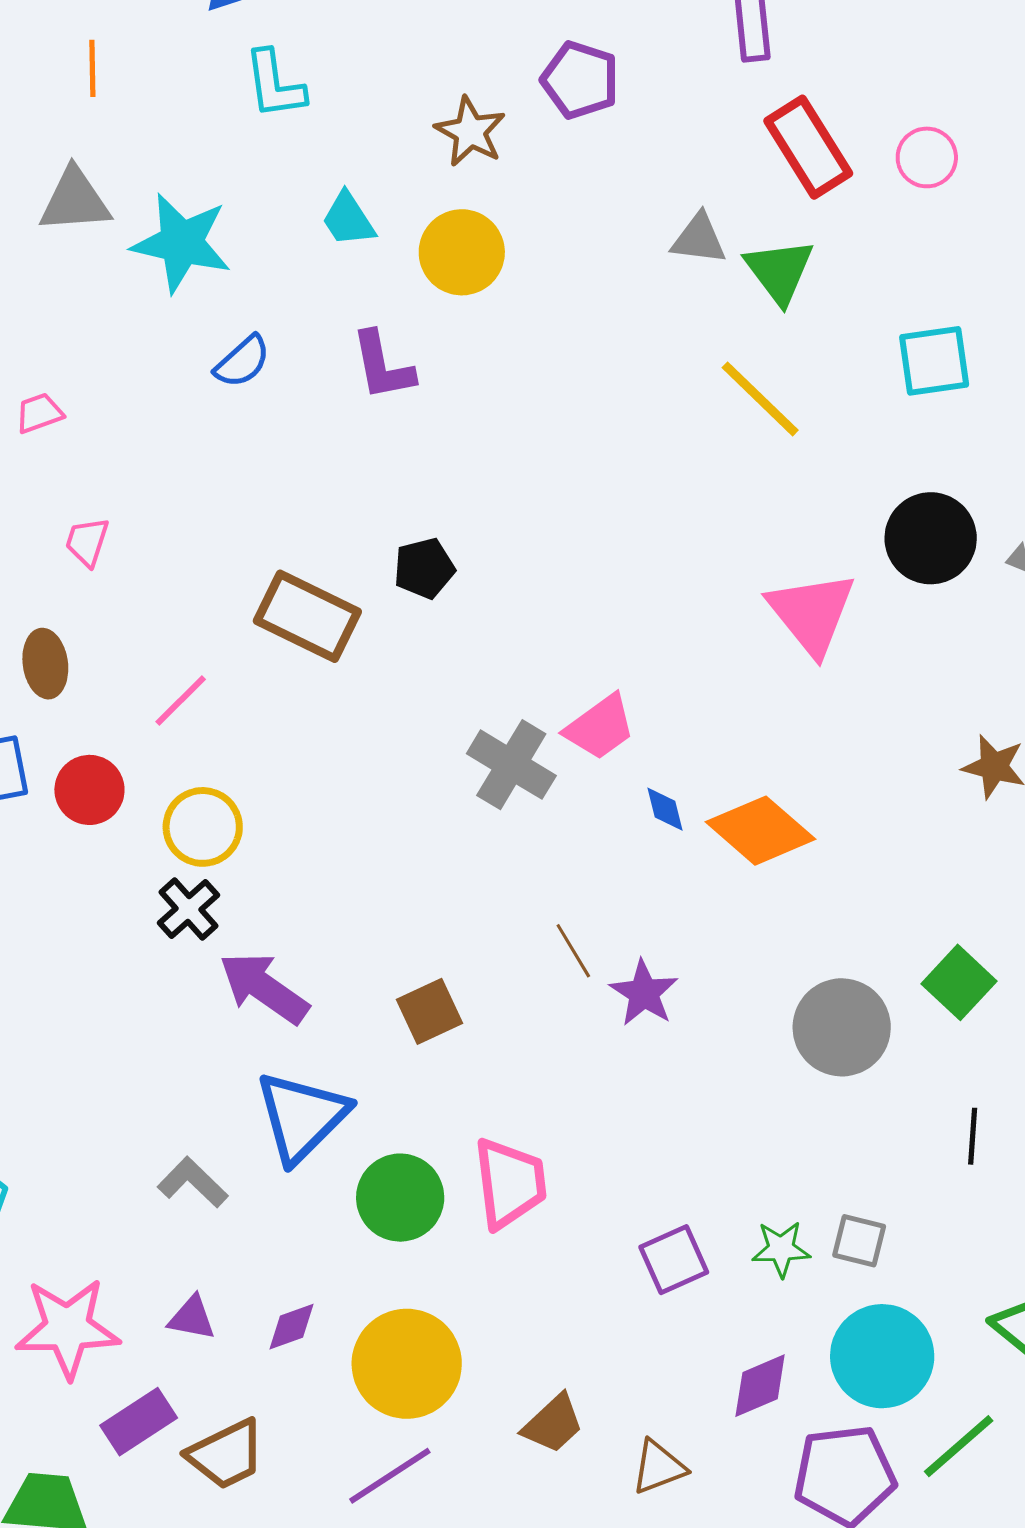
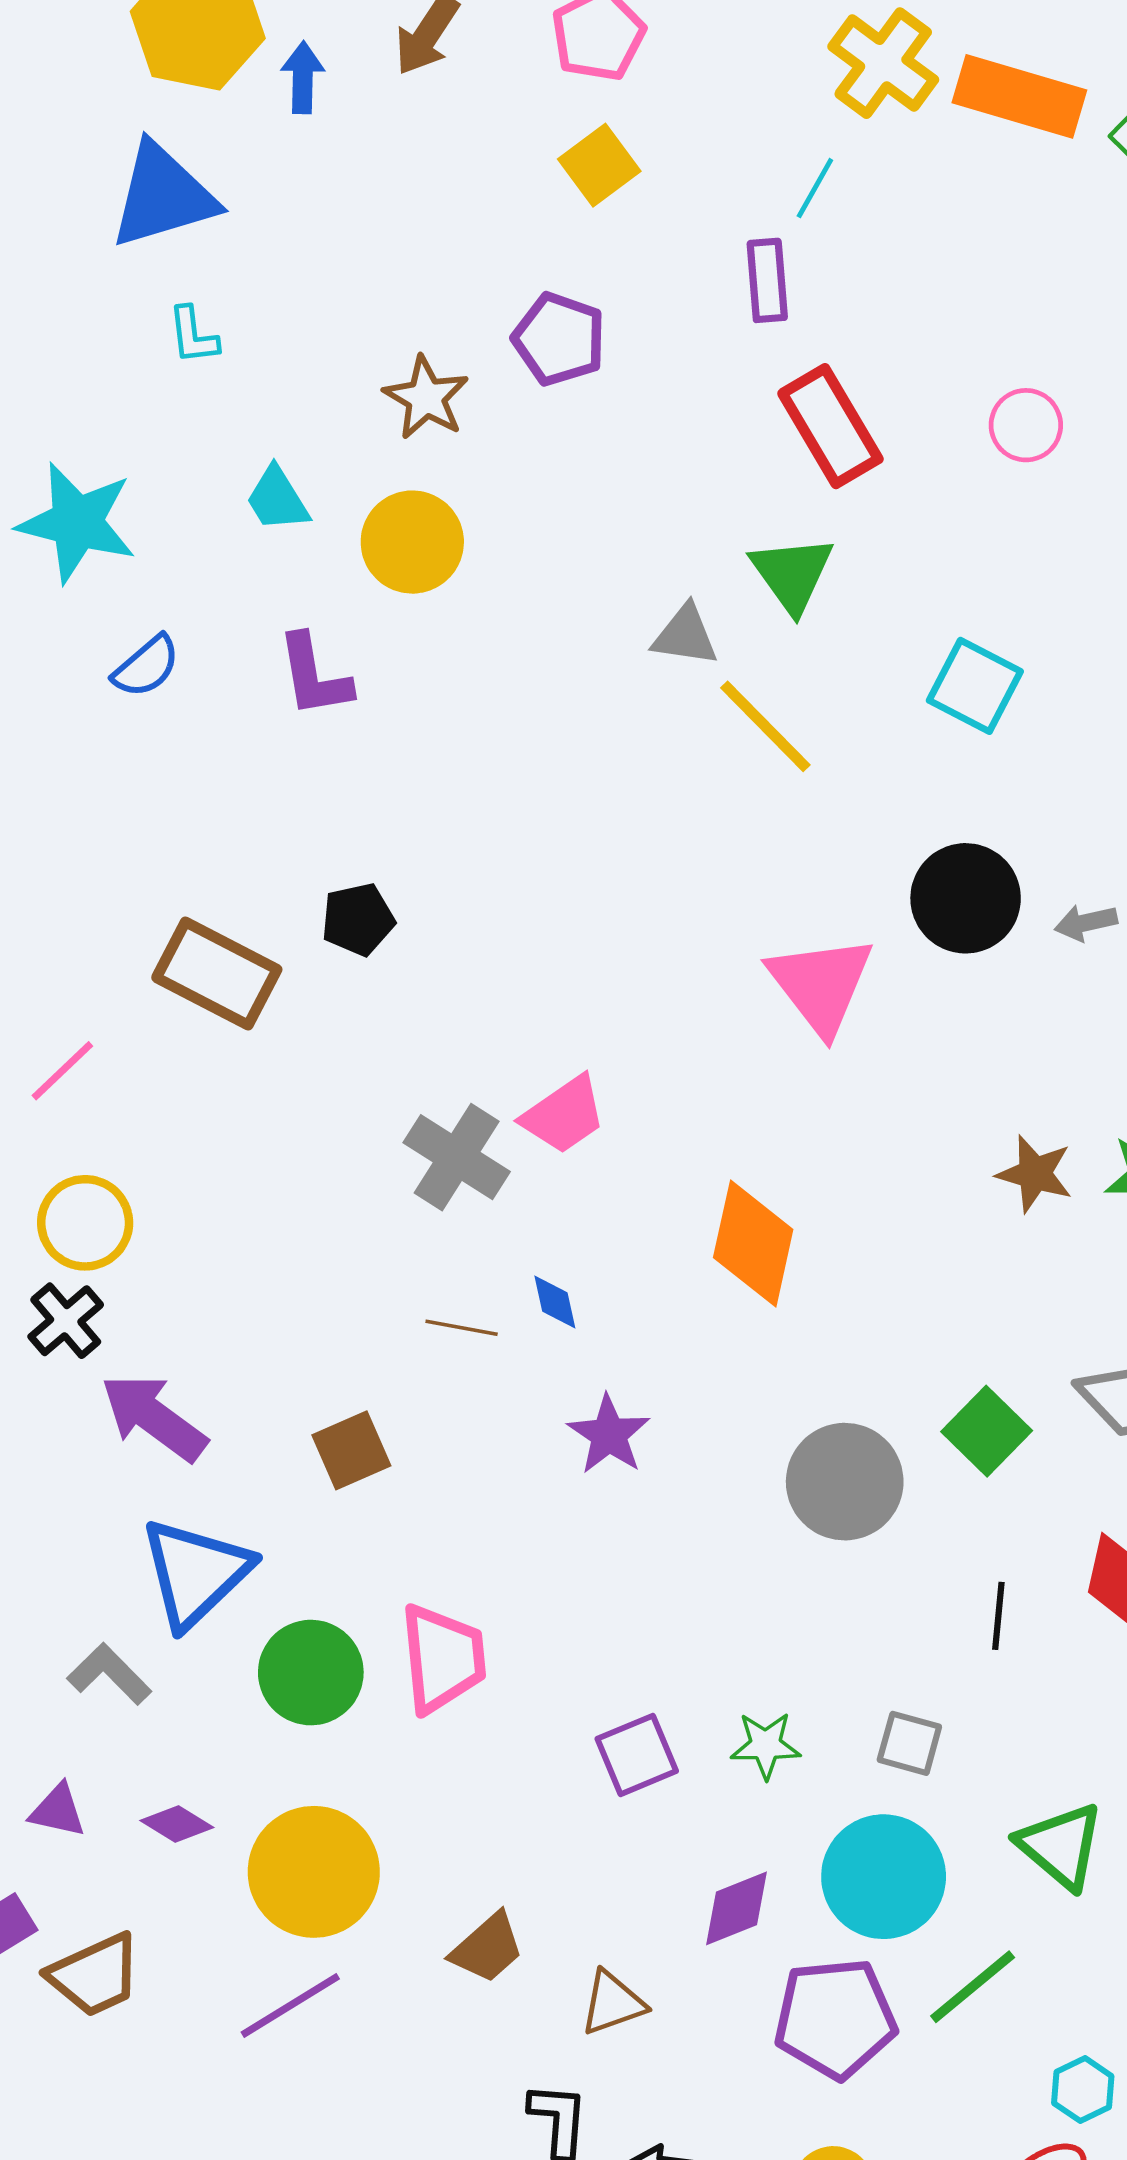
cyan L-shape: (275, 84) -> (193, 335), size x0.7
pink circle: (927, 157) -> (1026, 425), moved
gray triangle: (699, 239) -> (685, 635), moved
cyan square: (934, 361) -> (975, 686), turned 34
blue diamond: (665, 809) -> (555, 1302), moved
orange diamond: (761, 831) -> (753, 1243), turned 60
brown line: (573, 951) -> (462, 1328), moved, turned -50
gray L-shape: (193, 1182) -> (109, 1674), moved
gray square: (859, 1241) -> (909, 1743), moved
purple diamond: (291, 1327) -> (177, 1824), turned 50

